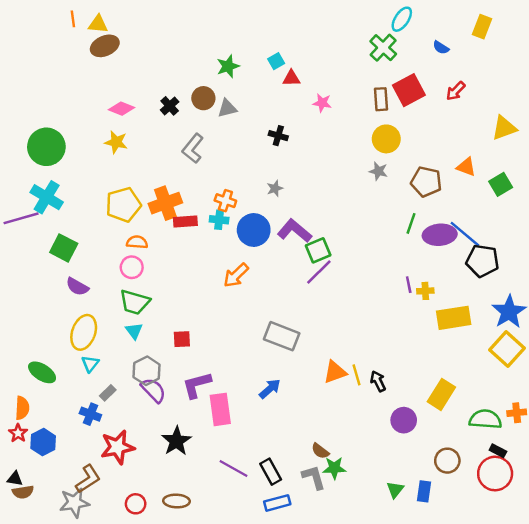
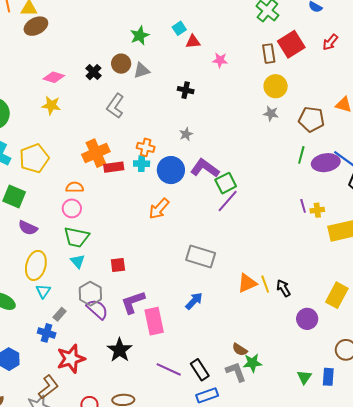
yellow pentagon: (123, 205) -> (34, 158), moved

